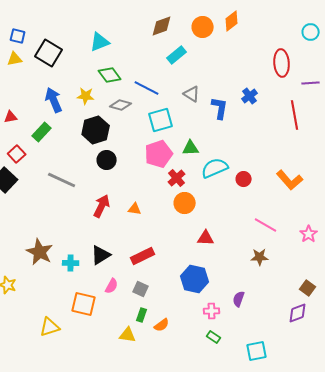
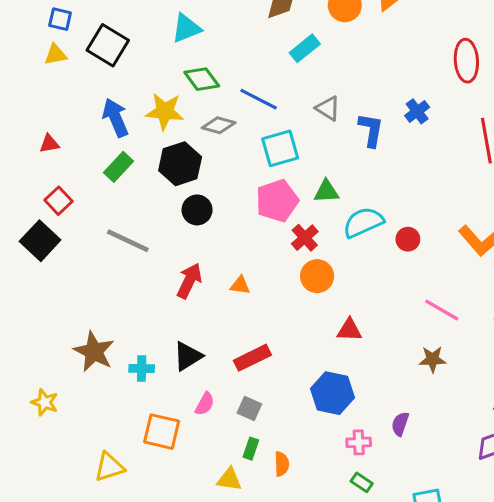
yellow star: (86, 96) -> (165, 111), size x1.4
green rectangle: (42, 132) -> (119, 167), moved
orange semicircle: (162, 325) -> (282, 464), turned -56

